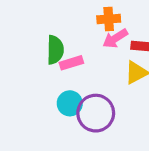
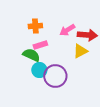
orange cross: (109, 19) -> (35, 26), moved
green semicircle: (55, 50) -> (31, 55), moved, turned -66

